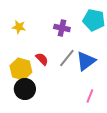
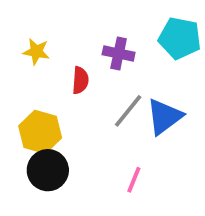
red semicircle: (42, 59) -> (80, 80), moved, turned 48
pink line: (90, 96) -> (134, 180), moved

